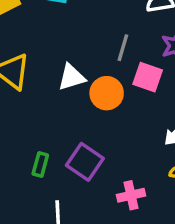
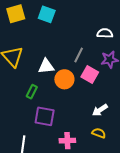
purple square: (85, 162) -> (45, 116), turned -35
green rectangle: (40, 164) -> (32, 92), moved

